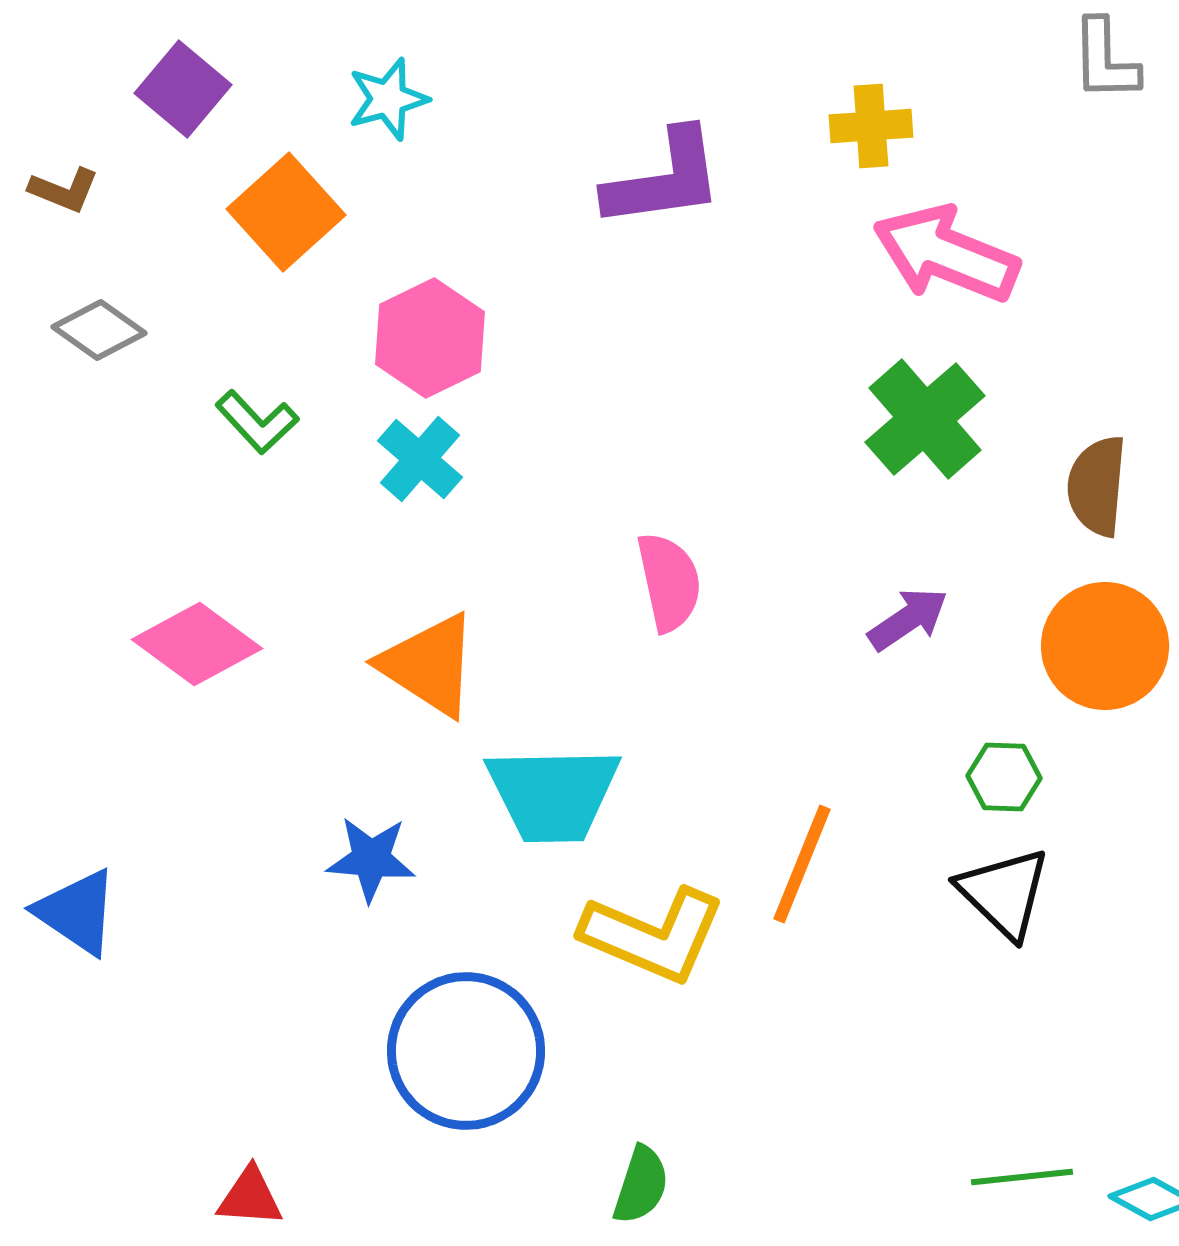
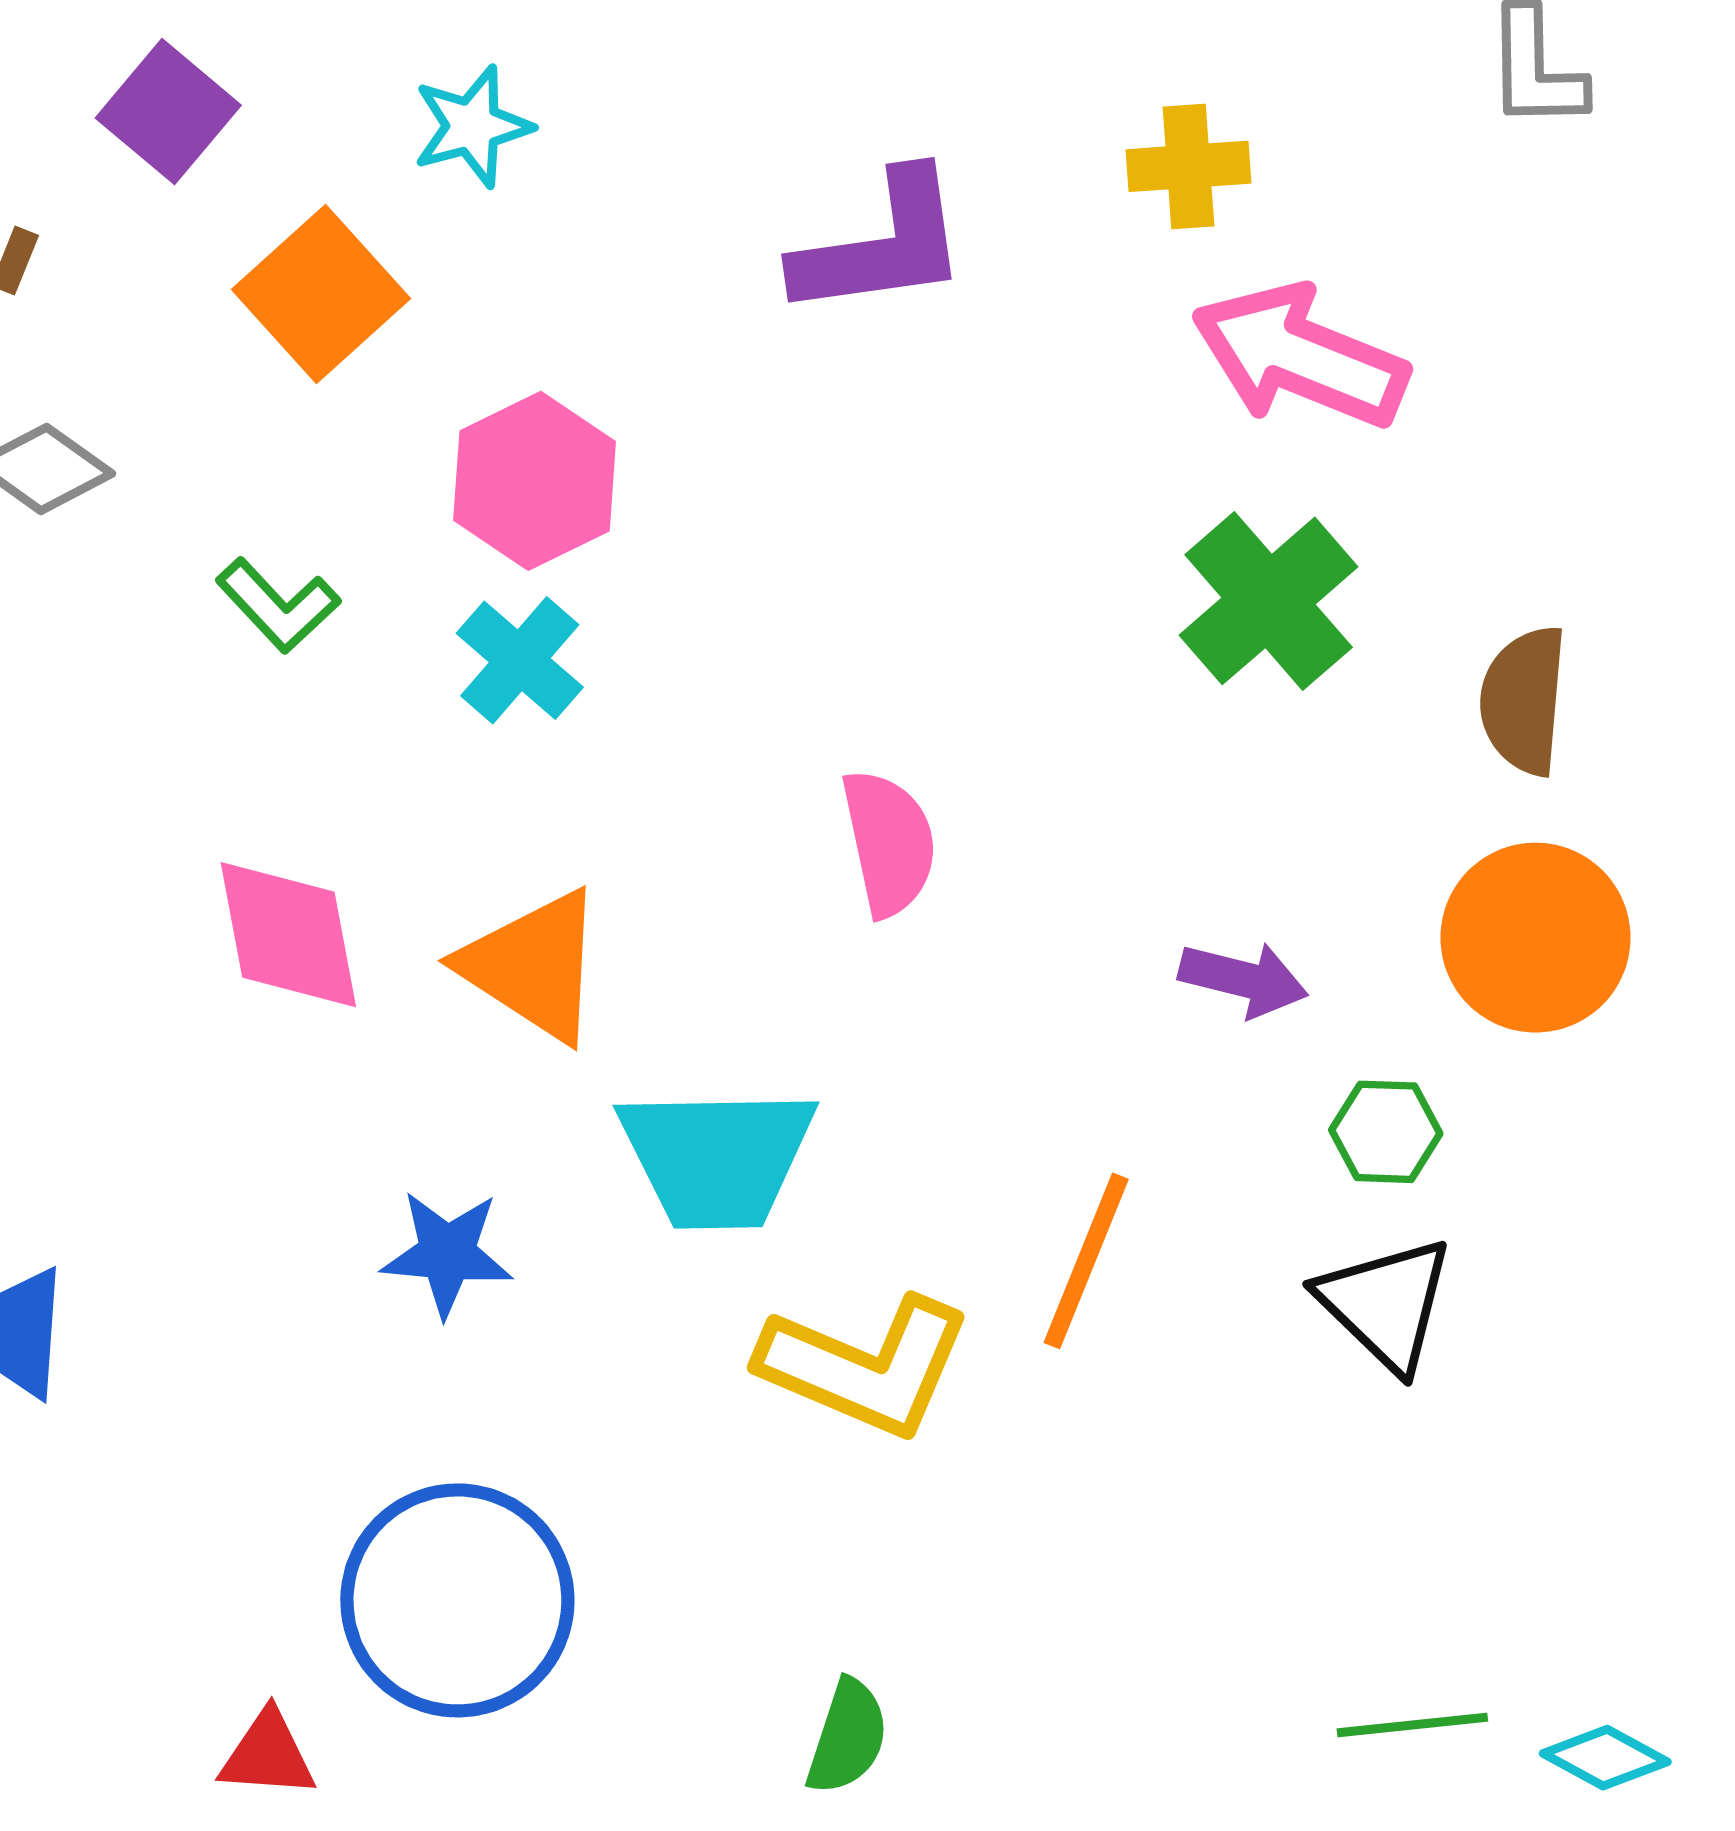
purple arrow: (908, 619) -> (1243, 979), moved, turned 48
pink diamond: (197, 644) -> (288, 935), moved, turned 43
blue circle: (466, 1051) -> (457, 1600), moved

